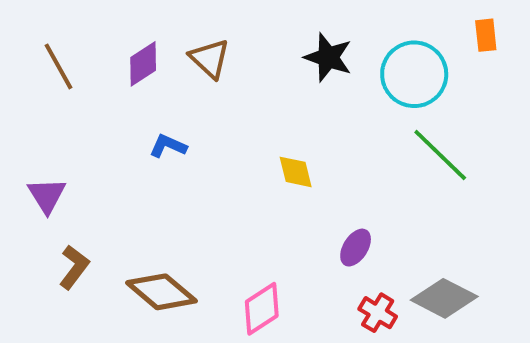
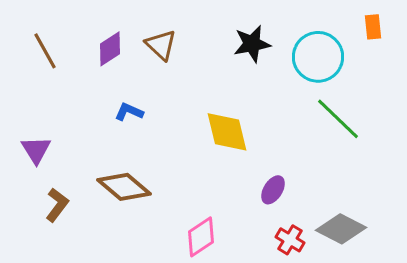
black star: (328, 57) -> (252, 44), turned -30
yellow diamond: (296, 172) -> (227, 132), size x1.6
brown diamond: (161, 292) -> (124, 187), moved

